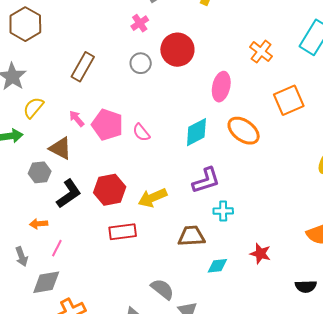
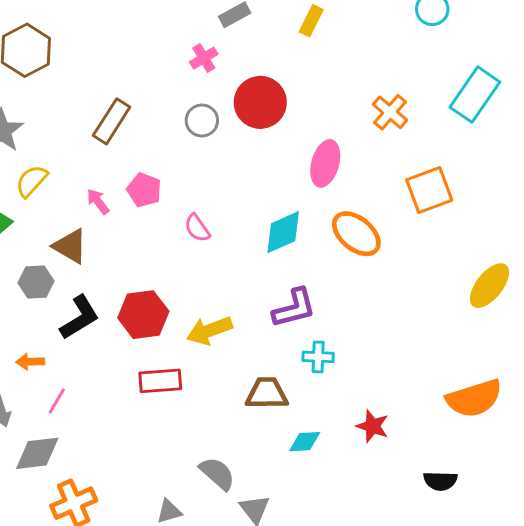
pink pentagon: (107, 125) -> (144, 190), moved, size x0.7

